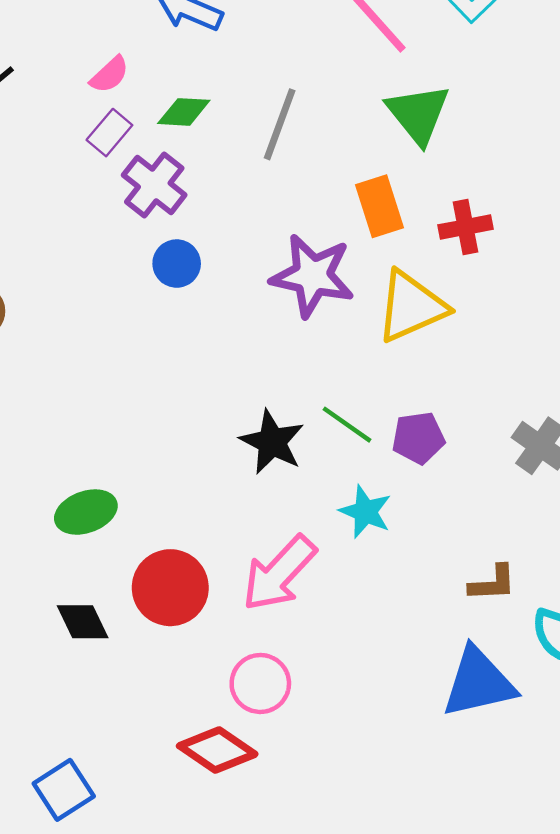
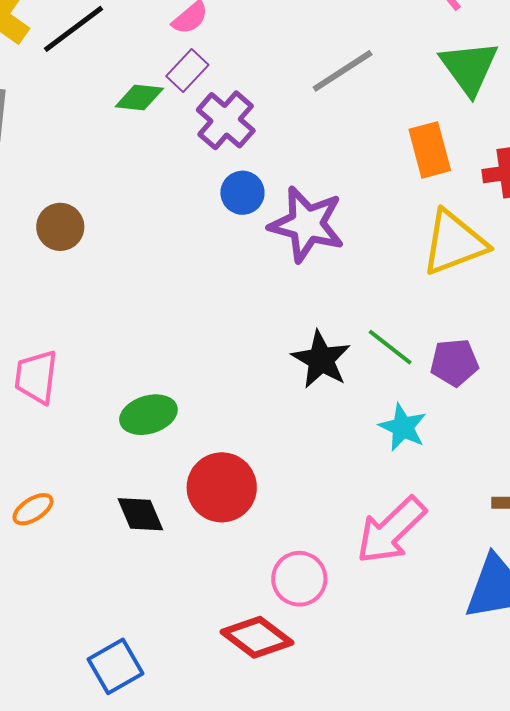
green diamond: (184, 112) -> (139, 97), moved
gray line: (280, 124) -> (343, 71), turned 34
purple star: (312, 276) -> (307, 224), moved
pink arrow: (279, 573) -> (391, 530), moved

